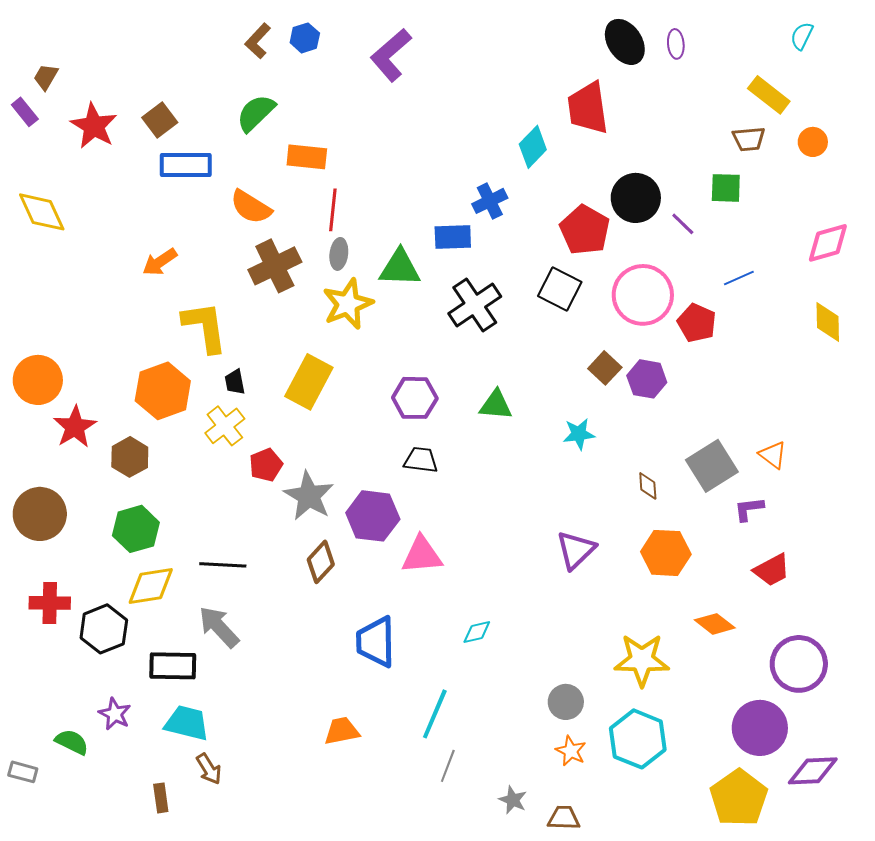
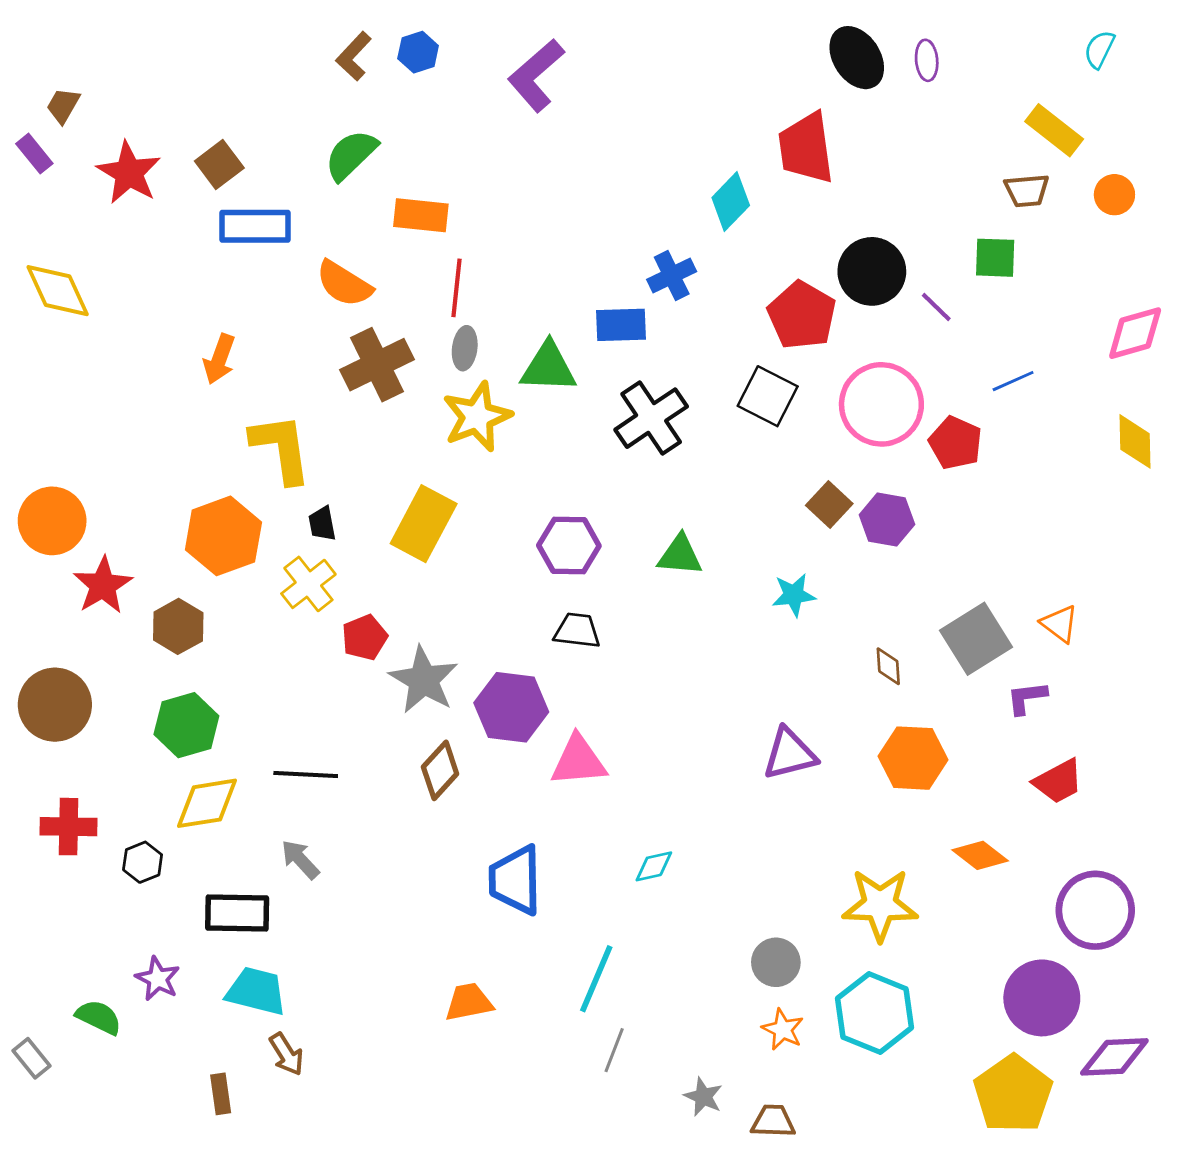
orange arrow: (160, 262) -> (219, 359), turned -36
purple triangle: (576, 550) -> (790, 754), turned 30
gray arrow: (219, 627) -> (300, 859), size x0.7
black hexagon: (104, 629) -> (143, 862), size x0.6
gray rectangle: (23, 772) -> (32, 1058), turned 36

